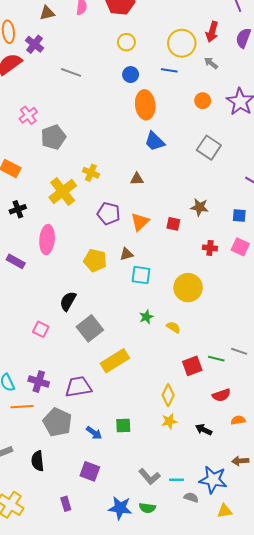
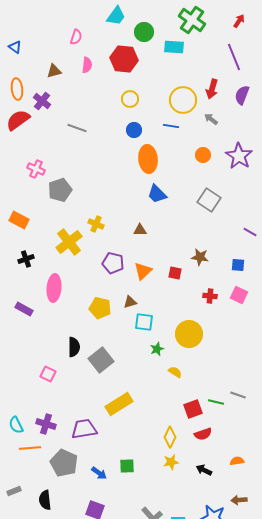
pink cross: (28, 115) -> (36, 169), turned -30
black semicircle: (68, 301) -> (74, 347), turned 150
green star: (146, 317) -> (157, 349), moved
gray square: (90, 328) -> (101, 360), moved
red semicircle: (221, 395) -> (203, 434), moved

